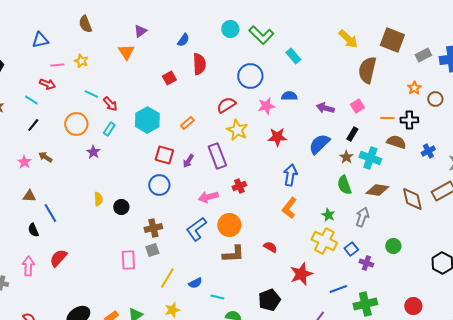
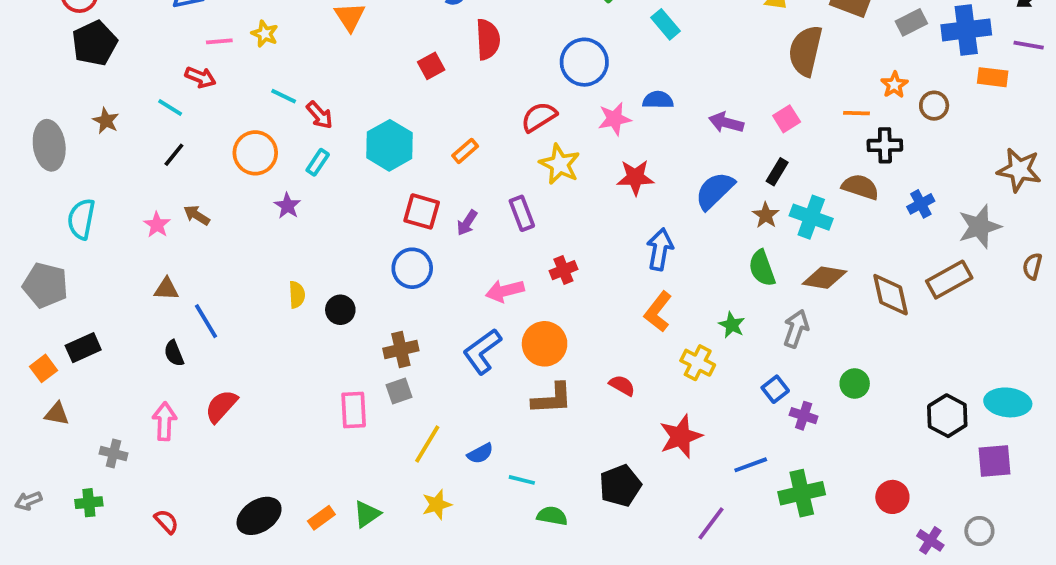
orange line: (387, 118) -> (857, 113), moved
purple rectangle: (217, 156) -> (522, 213), size x0.7
yellow cross: (324, 241) -> (698, 363), moved, size x0.7

